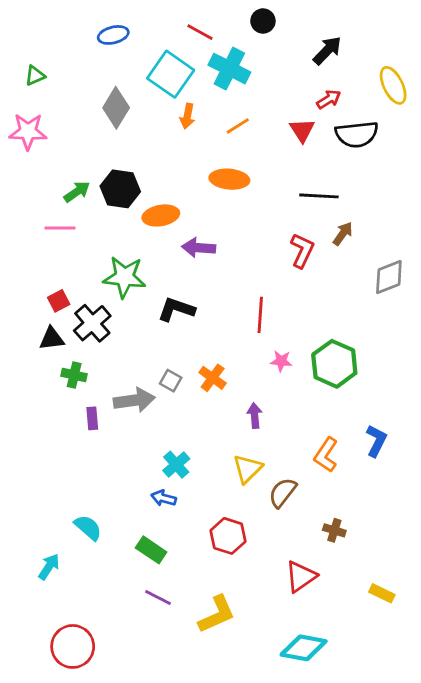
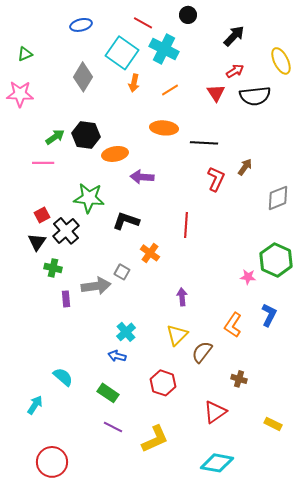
black line: (319, 196) -> (204, 143), moved
black triangle: (52, 339) -> (37, 242), turned -48
pink star: (281, 361) -> (248, 277), moved
green hexagon: (334, 364) -> (276, 260), moved
orange cross: (213, 378) -> (150, 253), moved

